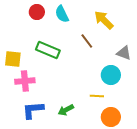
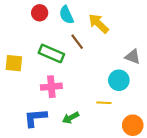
yellow arrow: (104, 20) -> (98, 23), moved
brown line: (87, 41) -> (77, 42), moved
pink cross: (25, 81) -> (51, 87), moved
orange circle: (111, 117) -> (133, 125), moved

